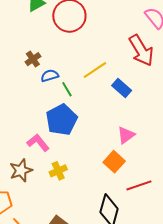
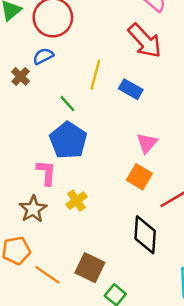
yellow line: (95, 70) -> (95, 75), turned -30
blue semicircle: (50, 76) -> (43, 56), moved
pink L-shape: (38, 143) -> (46, 173), turned 55

